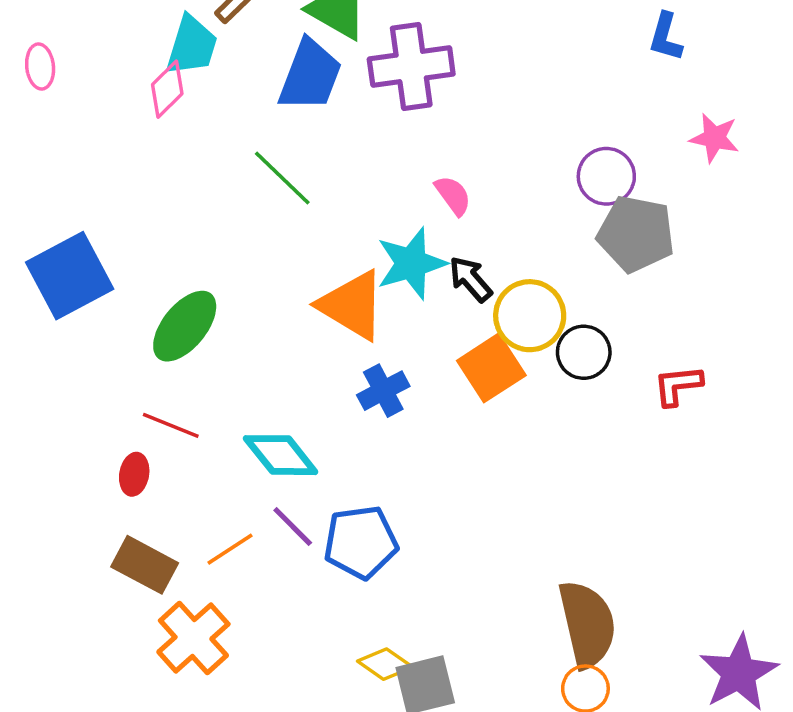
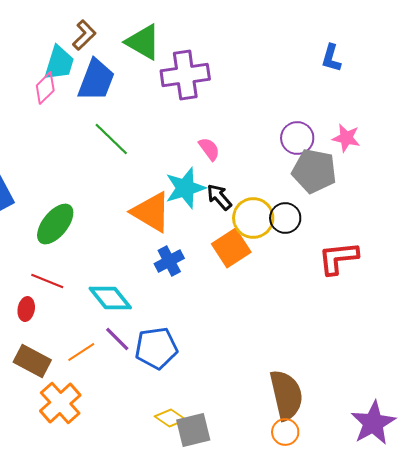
blue trapezoid: (310, 75) -> (96, 80), moved
pink star: (714, 138) -> (346, 138), moved
black circle: (584, 352) -> (285, 218), moved
red L-shape: (678, 385) -> (338, 258), size x1.4

